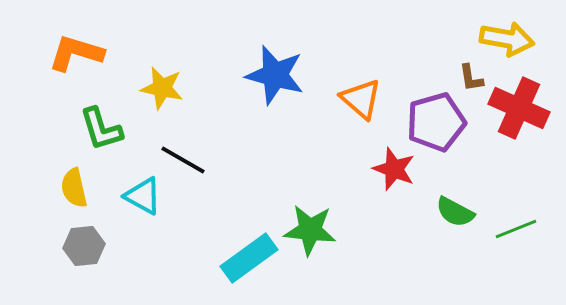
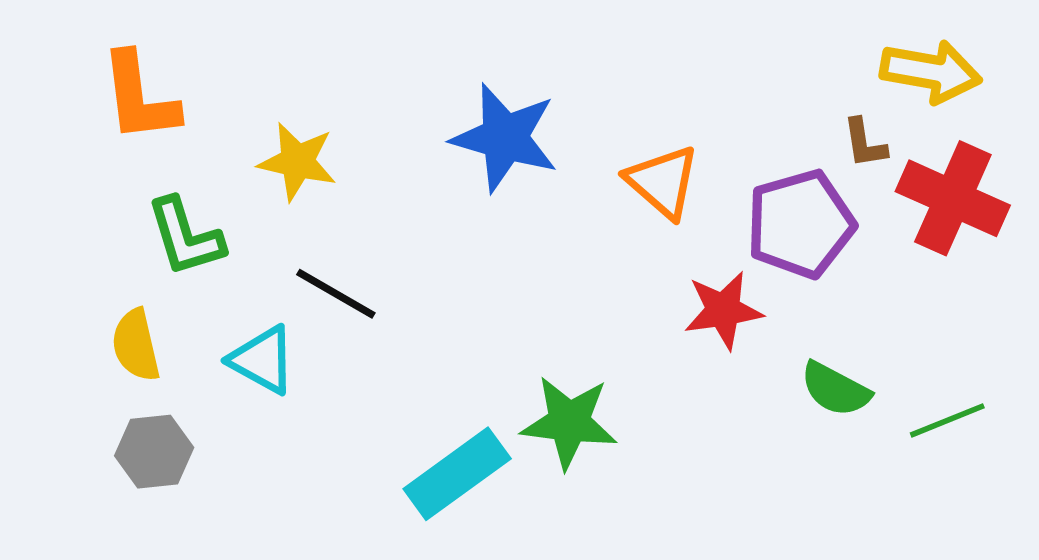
orange L-shape: (76, 53) -> (139, 97), turned -114
red star: (394, 169) -> (723, 310), turned -30

